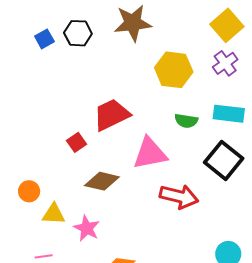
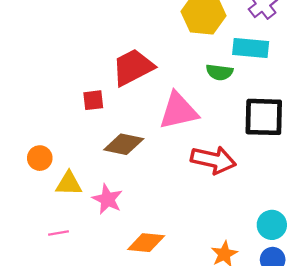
cyan rectangle: (229, 114) -> (251, 48), moved
red square: (76, 142) -> (93, 100), turned 30
black square: (224, 160) -> (264, 117), turned -36

